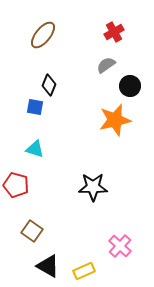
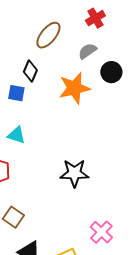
brown ellipse: (43, 35) -> (48, 35), moved
orange star: (115, 120) -> (74, 88), moved

